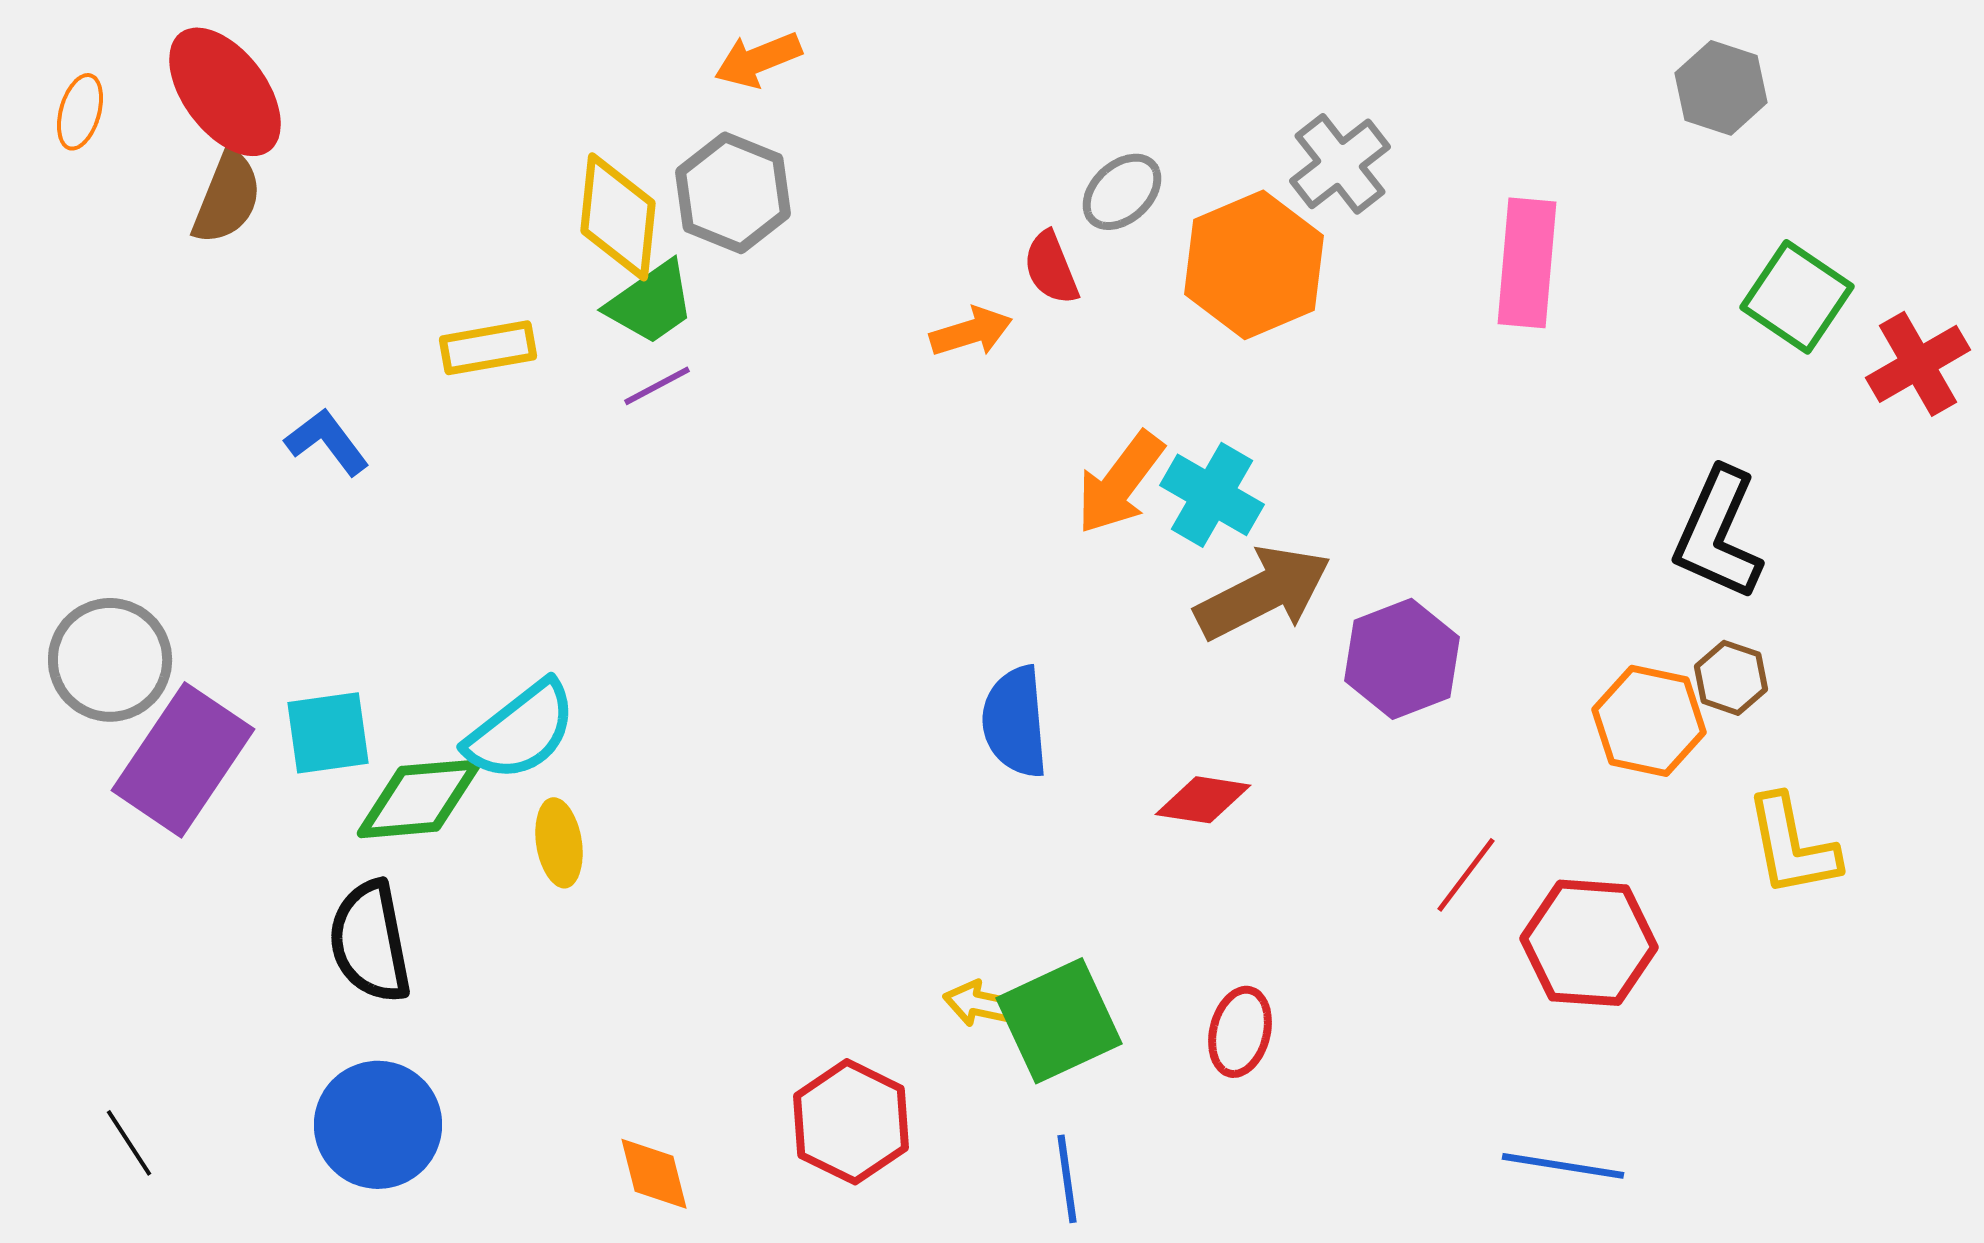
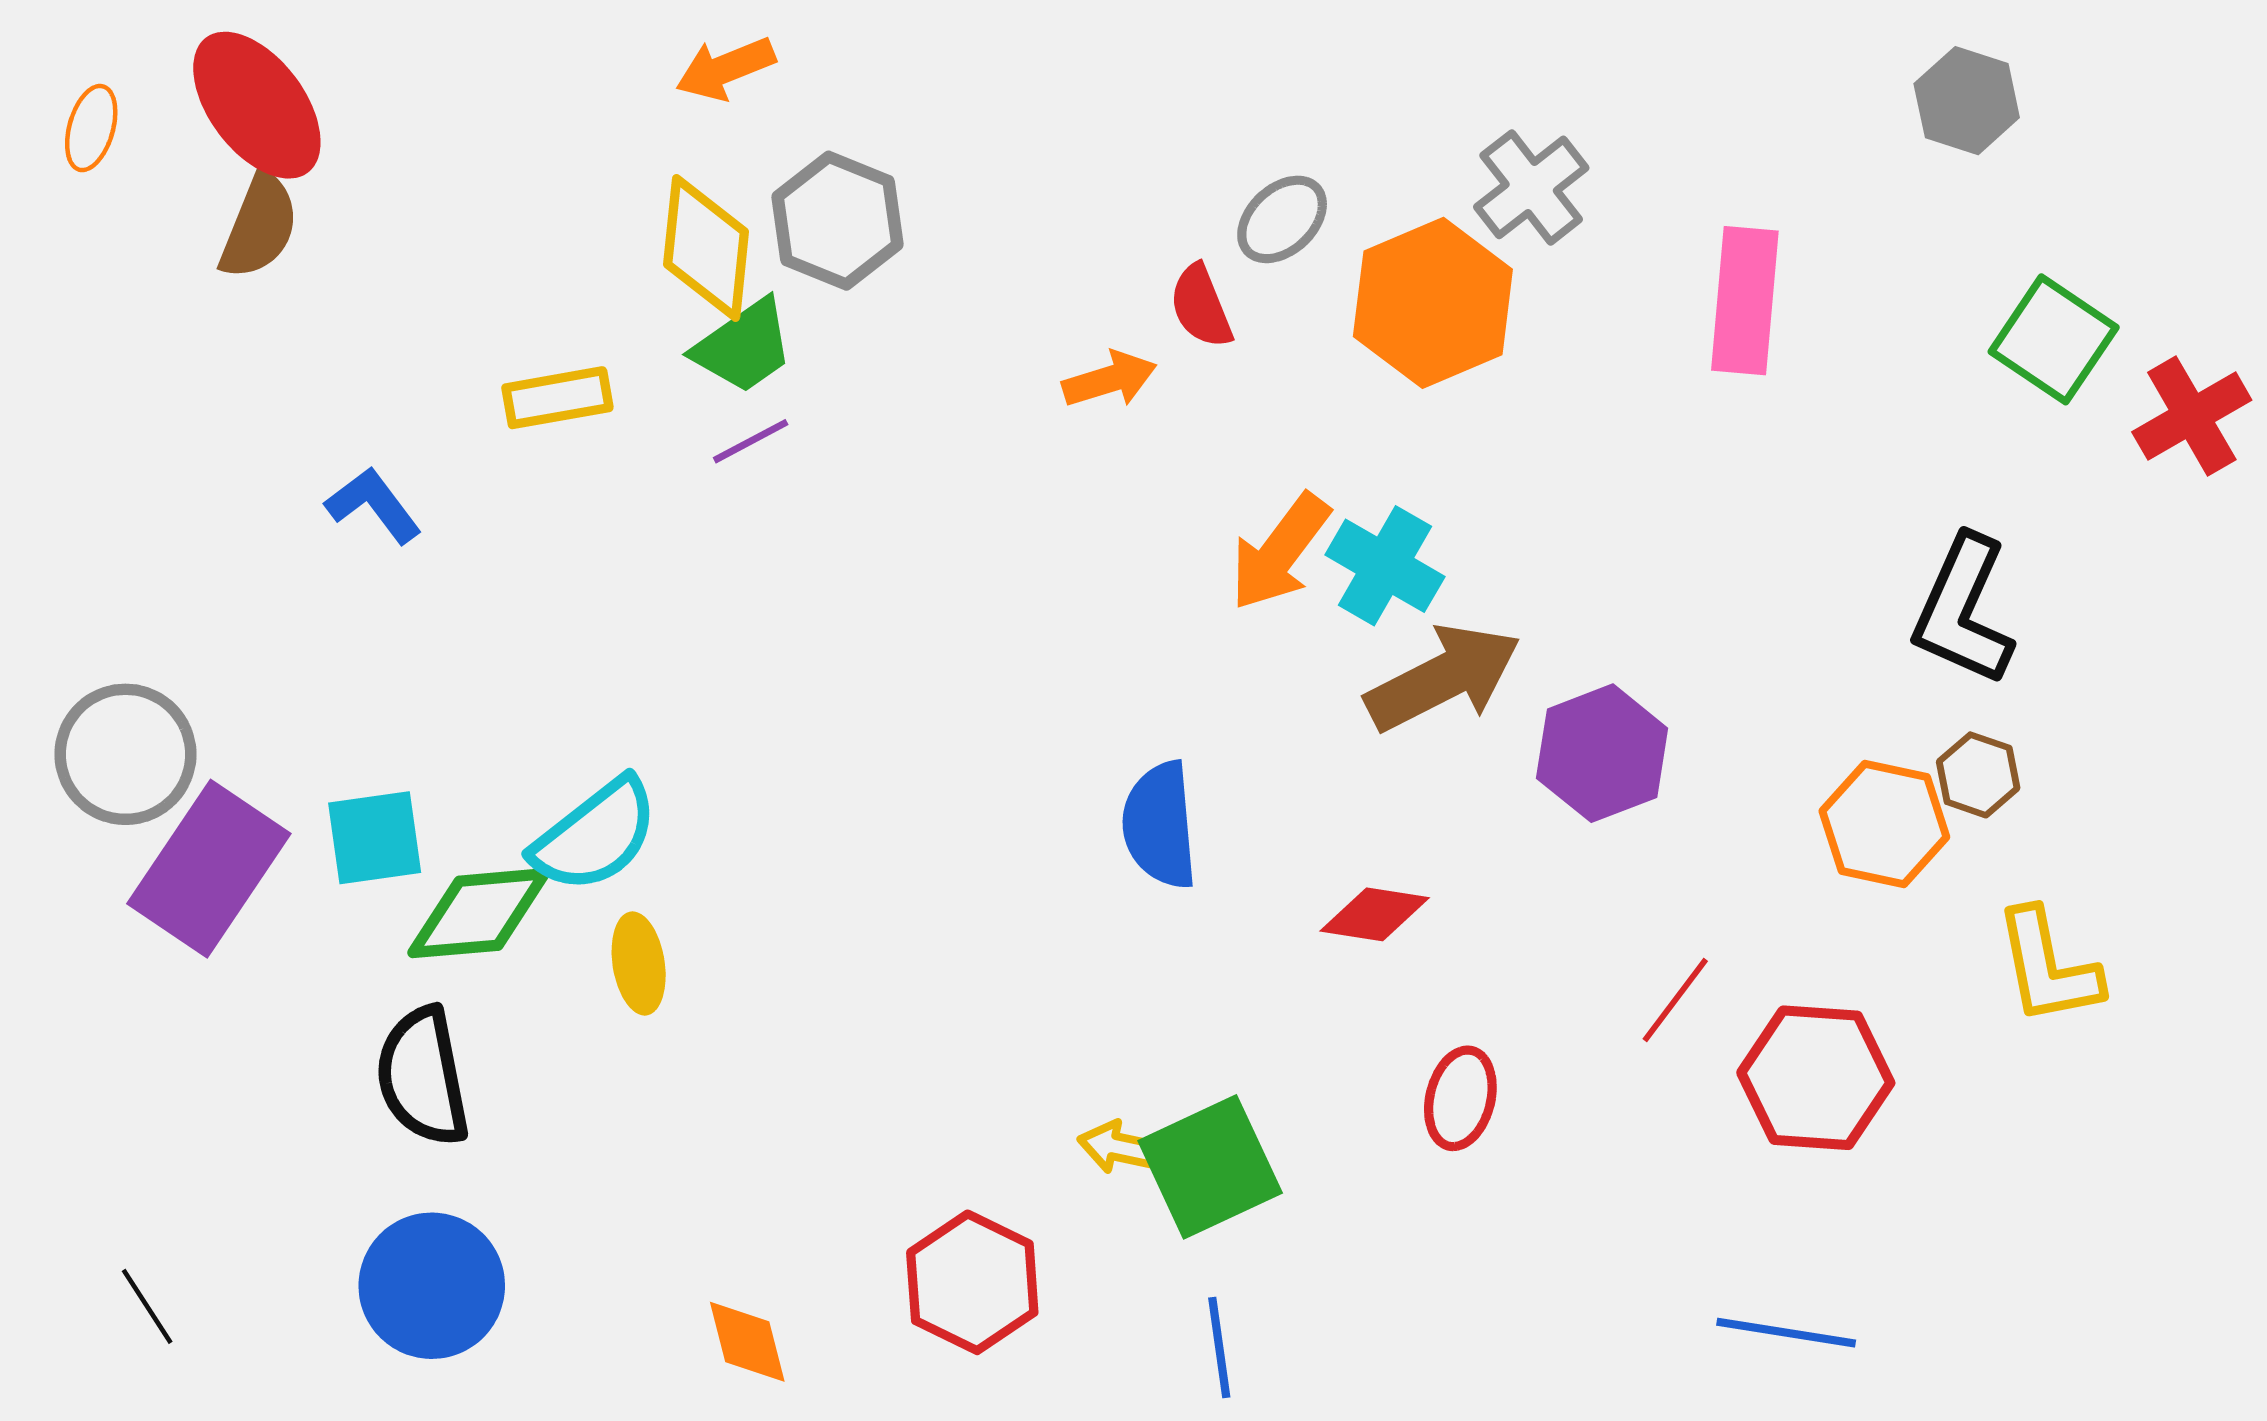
orange arrow: (758, 60) -> (725, 69), moved
red ellipse: (1240, 1032) -> (1460, 1098), moved

